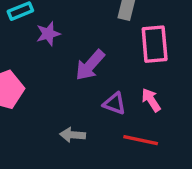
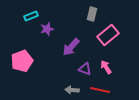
pink rectangle: (155, 44) -> (108, 35), turned 55
gray arrow: (73, 135) -> (72, 90), moved

